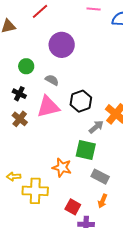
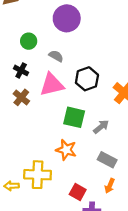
gray arrow: (96, 127) -> (101, 127), moved
green square: (86, 150) -> (74, 117), moved
yellow arrow: (14, 177) -> (12, 186), moved

